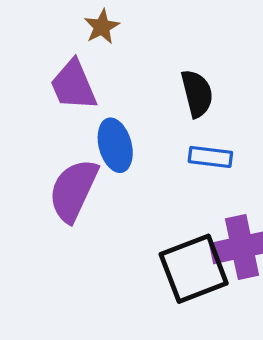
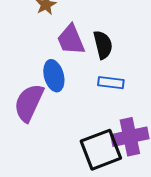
purple trapezoid: (73, 85) -> (71, 40), moved

